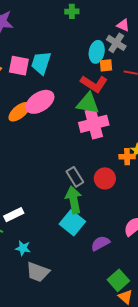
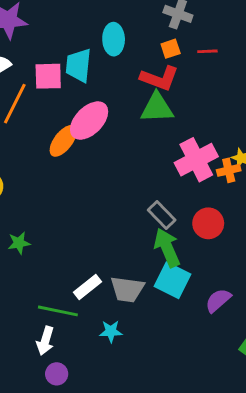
cyan ellipse: (97, 52) -> (114, 39), moved
pink cross: (94, 124) -> (196, 160), moved
red circle: (105, 178) -> (208, 223), moved
gray trapezoid: (38, 272) -> (127, 289), moved

